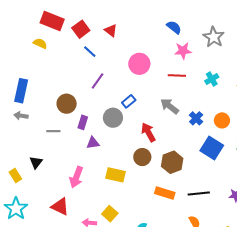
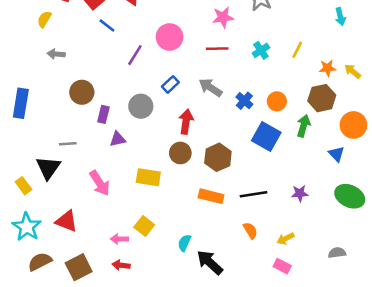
yellow semicircle: (40, 43) -> (44, 19), turned -80
purple line: (98, 81) -> (135, 55), moved
blue rectangle: (21, 91) -> (21, 103), moved
blue rectangle: (129, 101) -> (170, 84), moved
gray arrow: (21, 116) -> (56, 54), moved
gray line: (53, 131) -> (68, 144), moved
red arrow: (148, 132) -> (186, 122), turned 42
black triangle: (36, 162) -> (48, 168), size x1.5
pink arrow: (76, 177) -> (100, 183), turned -50
red triangle: (60, 206) -> (67, 221), moved

